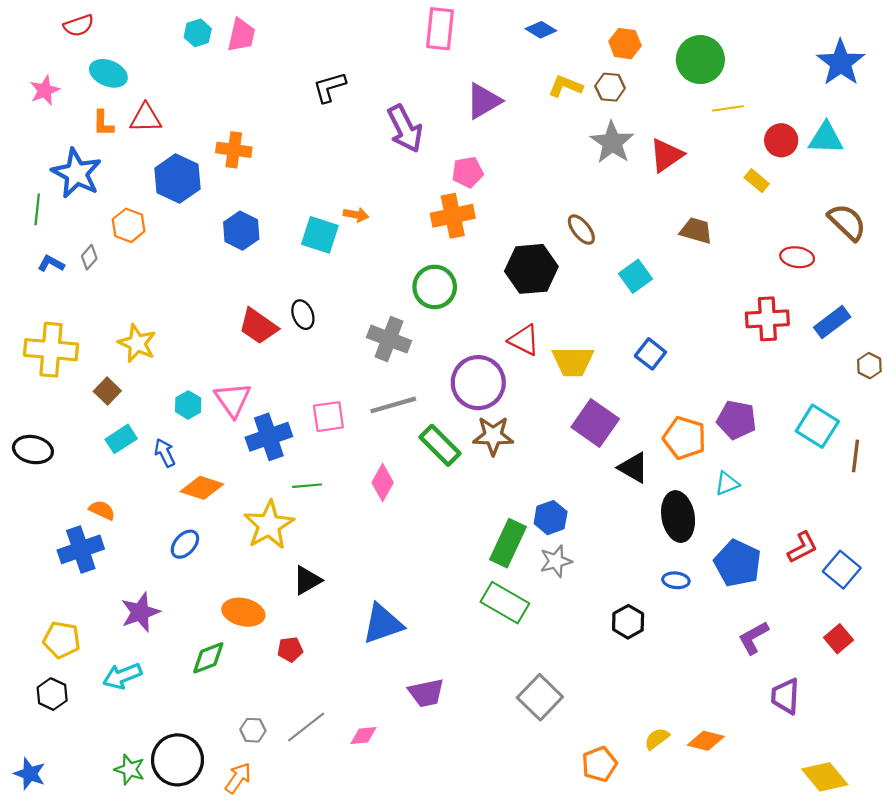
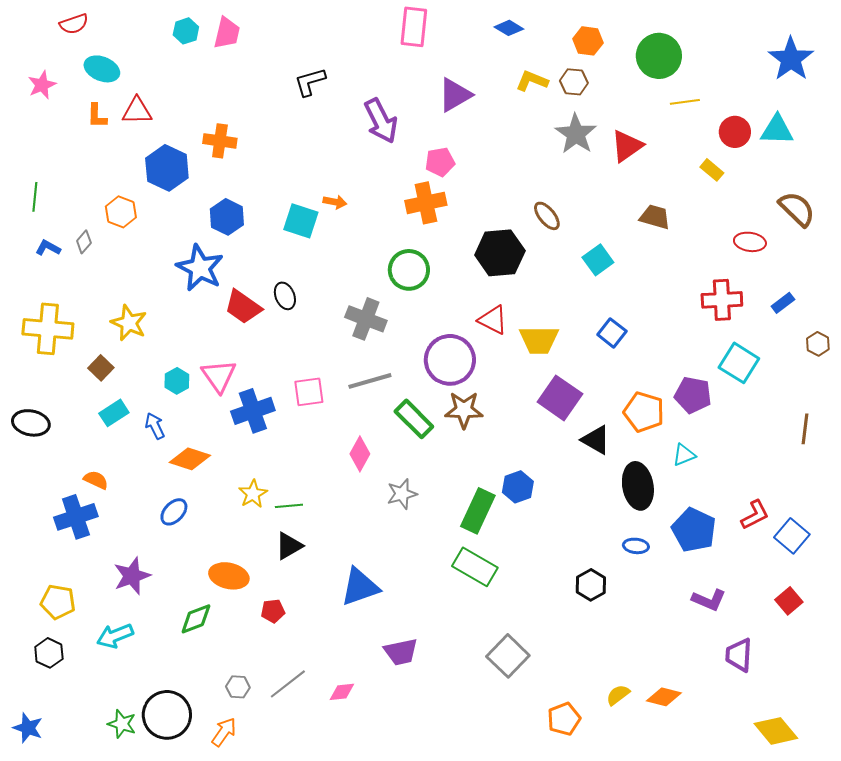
blue star: (77, 173) -> (200, 268), moved
blue rectangle: (832, 322) -> (783, 303), size x0.7
cyan square: (817, 426) -> (739, 363), moved
green line: (307, 486) -> (289, 506), moved
yellow star: (269, 525) -> (253, 494), size x0.6
gray star: (556, 561) -> (402, 494), moved
purple L-shape: (754, 638) -> (709, 600), turned -128

